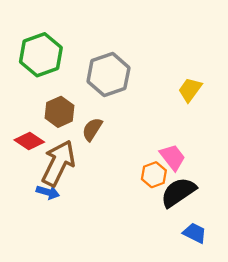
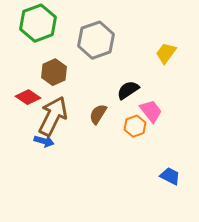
brown semicircle: (92, 129) -> (98, 114), moved
black semicircle: (178, 192) -> (128, 90), moved, size x0.7

